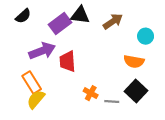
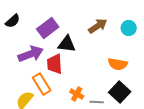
black triangle: (80, 15) -> (67, 44), moved
cyan circle: (146, 36) -> (129, 28), moved
orange rectangle: (32, 83) -> (42, 84), moved

